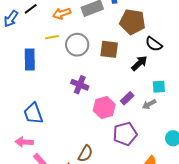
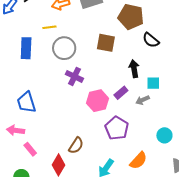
gray circle: (77, 45) -> (64, 48), moved
black arrow: (139, 63) -> (134, 69), moved, turned -60
purple pentagon: (125, 134) -> (117, 128), turned -30

